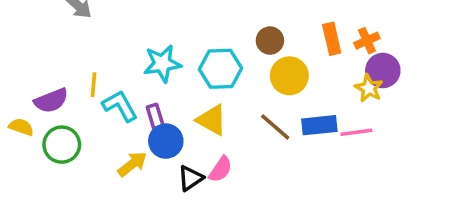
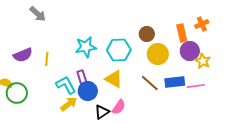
orange cross: (367, 41) -> (202, 24), moved
purple circle: (383, 71) -> (190, 51), moved
purple semicircle: (51, 101) -> (23, 55), moved
cyan L-shape: (120, 106) -> (66, 85), moved
green circle: (62, 145) -> (17, 93), moved

